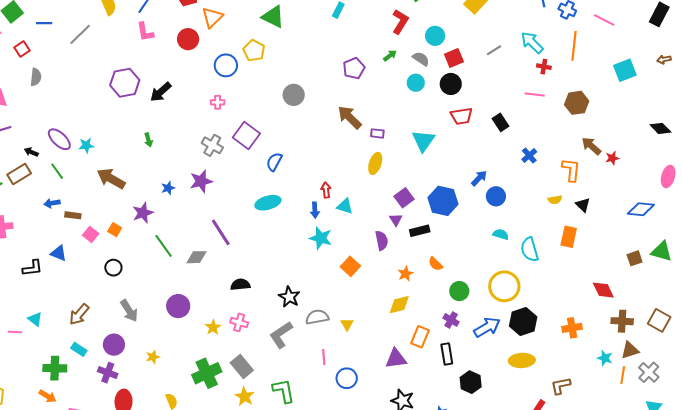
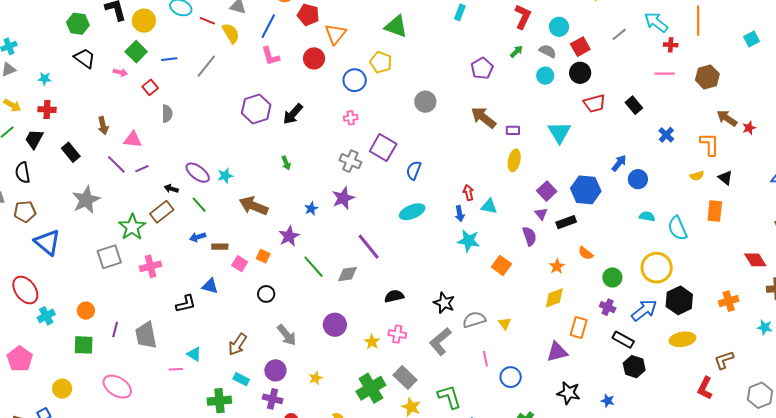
cyan square: (625, 70) -> (751, 39), size x0.7
black rectangle: (447, 354) -> (623, 340), moved, turned -45

